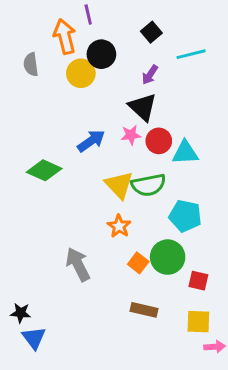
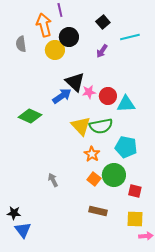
black triangle: (143, 107) -> (75, 82), moved
orange star: (119, 226) -> (92, 154), moved
gray arrow: (78, 264) -> (53, 180), size x0.6

